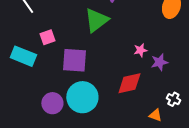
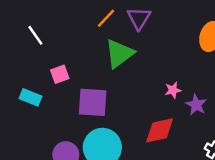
cyan rectangle: (23, 56) -> (30, 97), size x0.7
purple star: (159, 62) -> (196, 105), turned -30

